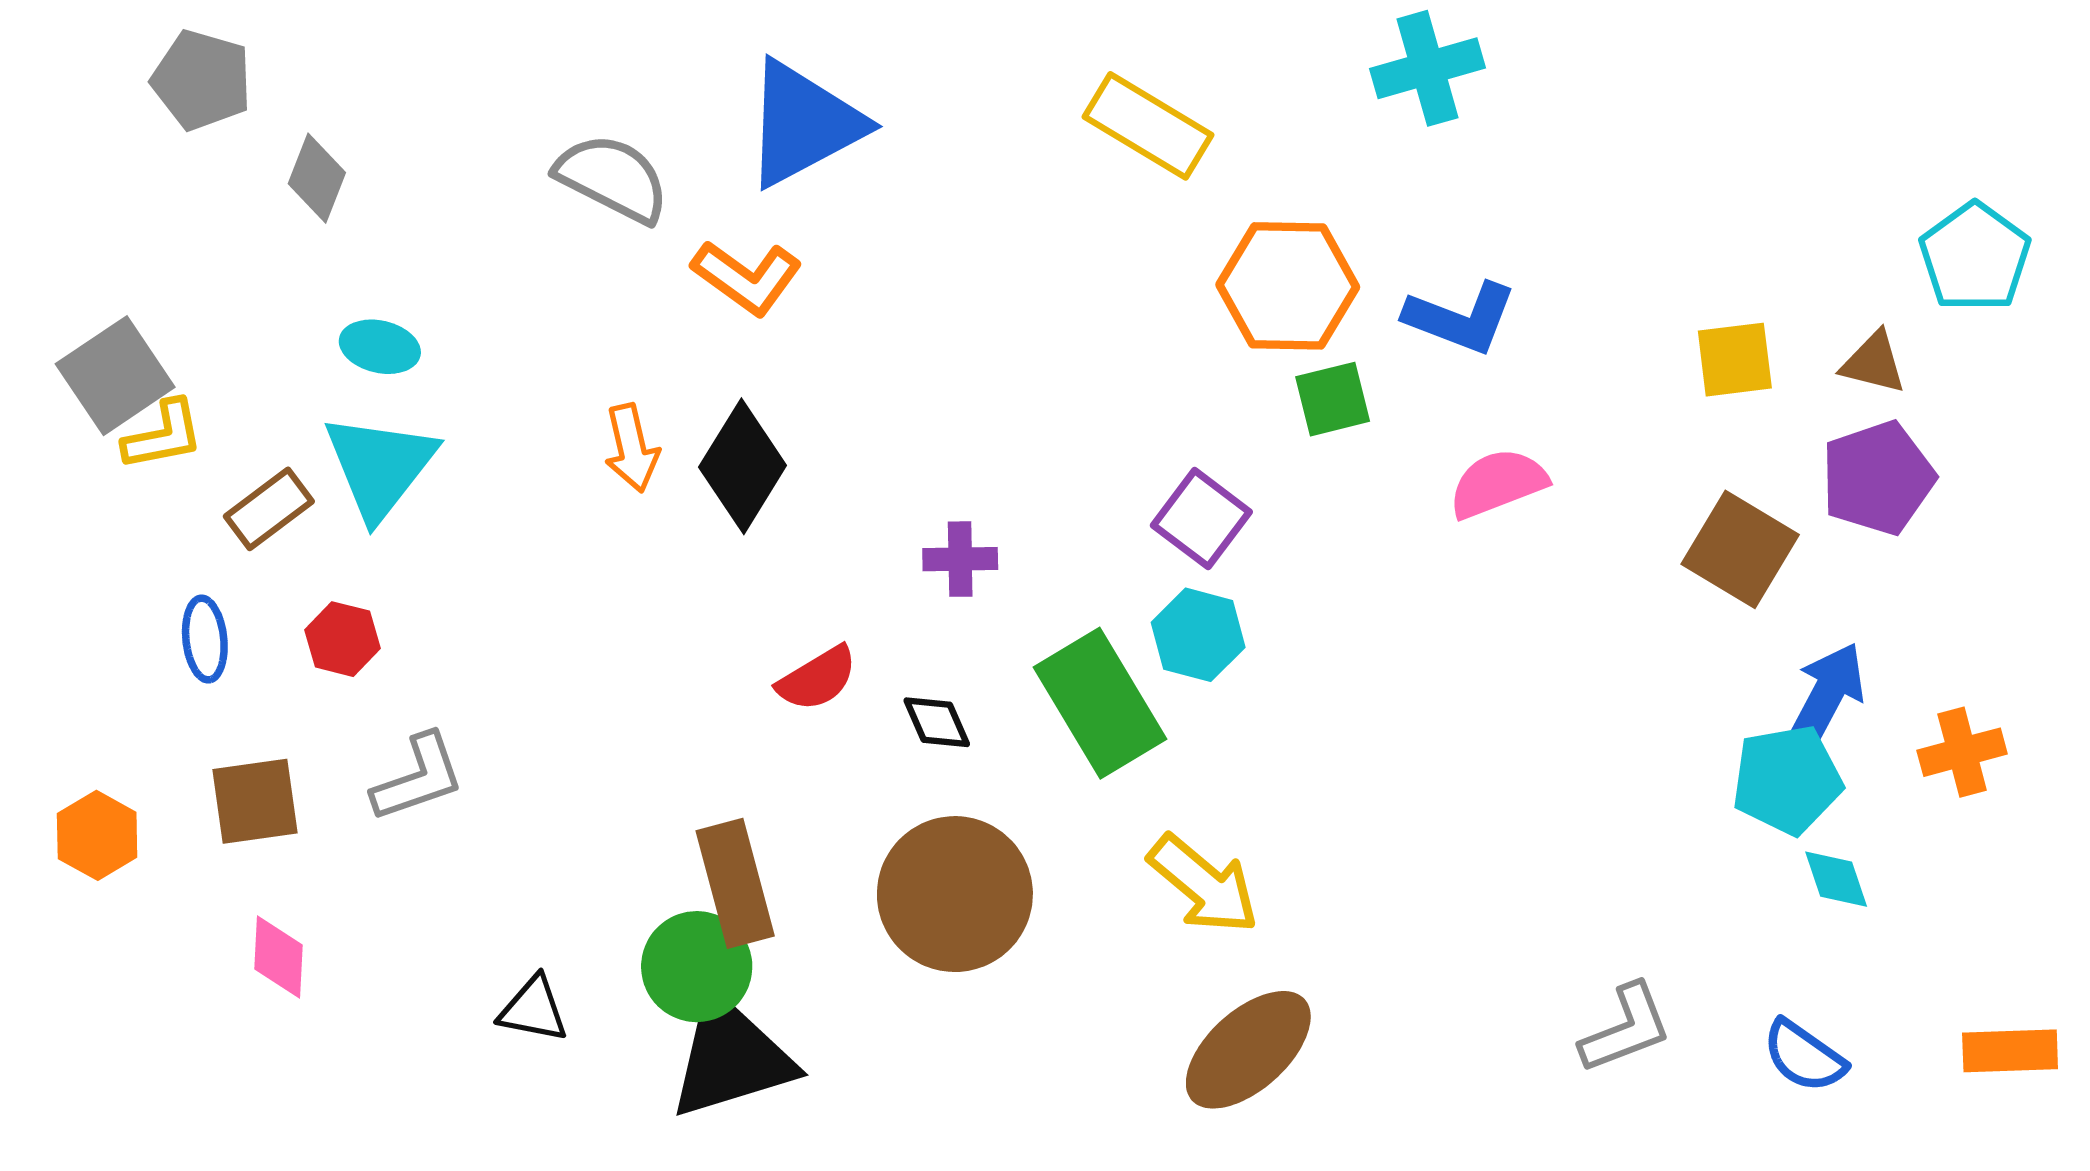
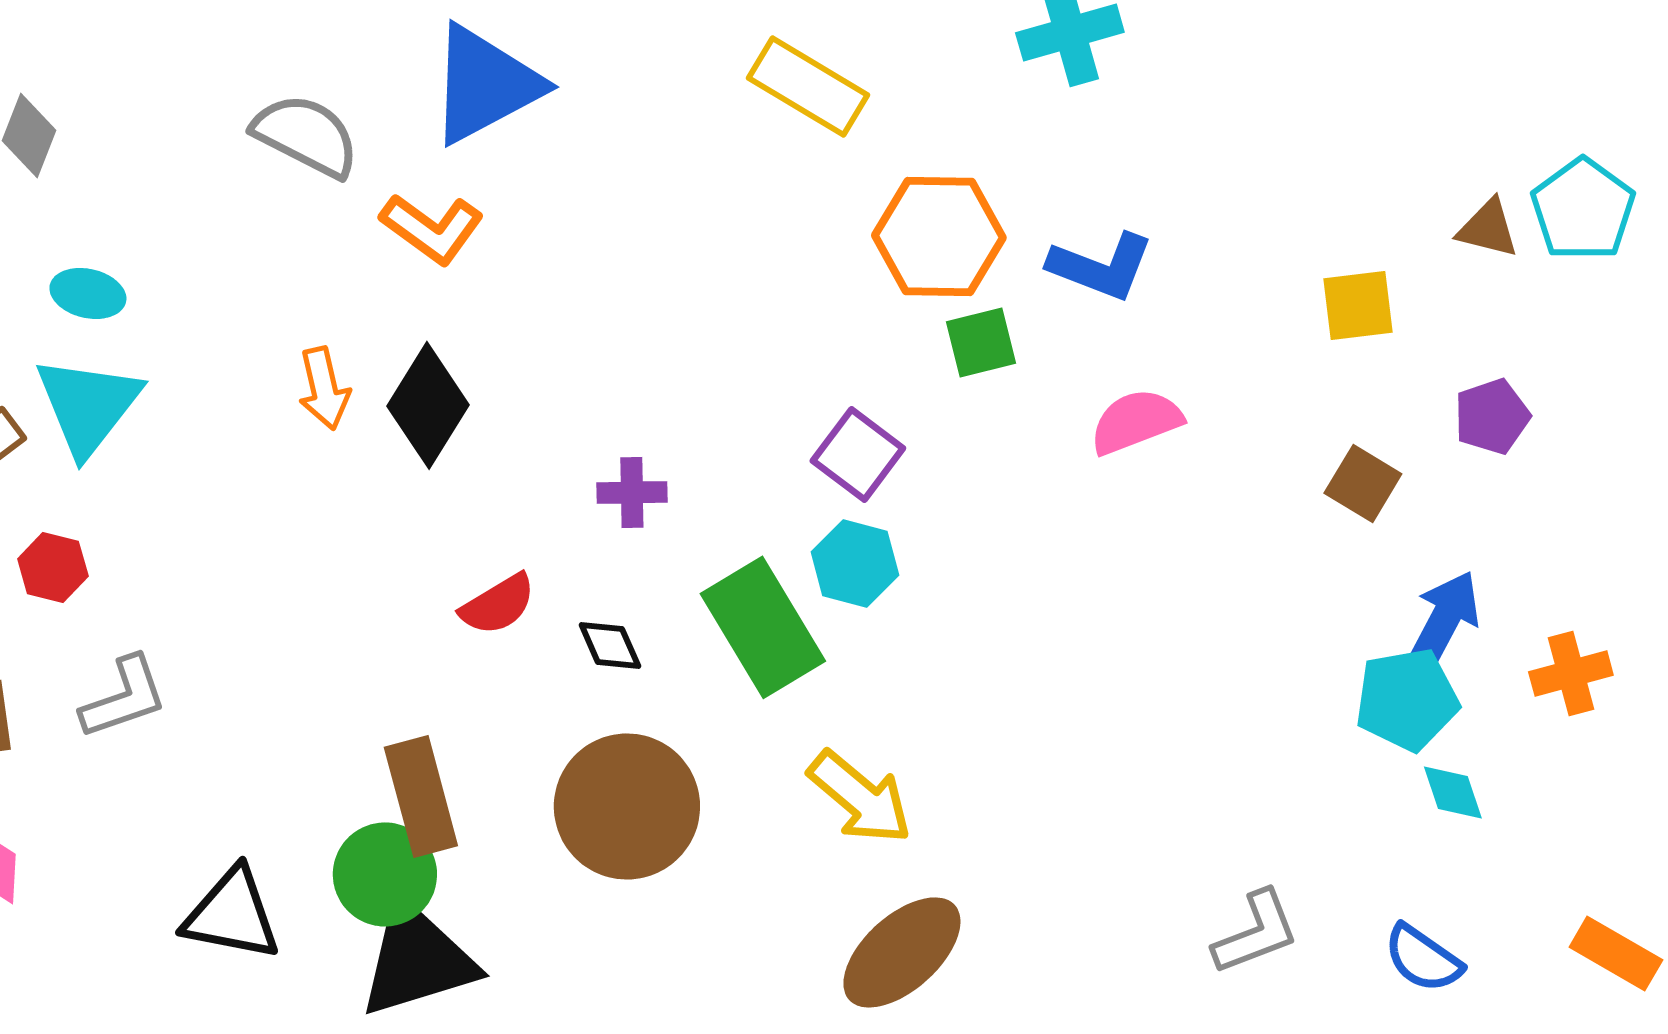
brown triangle: (1873, 363) -> (1488, 228), moved
purple pentagon: (1878, 478) -> (1492, 416), size x0.7
brown square: (1740, 549) -> (1363, 483), size x0.7
black triangle: (533, 1009) -> (232, 914), size x1.5
orange rectangle: (2010, 1051) -> (1616, 953), turned 32

